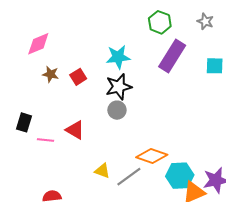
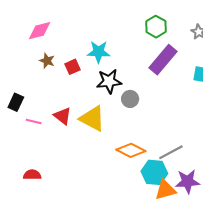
cyan star: (118, 57) -> (98, 52), moved
gray circle: (117, 110) -> (130, 99), moved
yellow triangle: (102, 171) -> (92, 119), moved, size x1.8
gray line: (129, 177) -> (171, 152), moved

